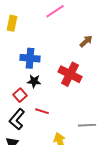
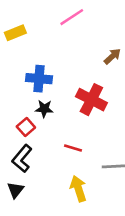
yellow rectangle: (12, 23) -> (15, 33), turned 56
red line: (42, 111) -> (73, 148), moved

